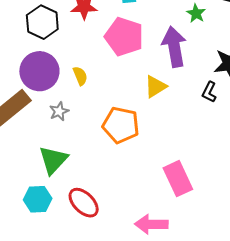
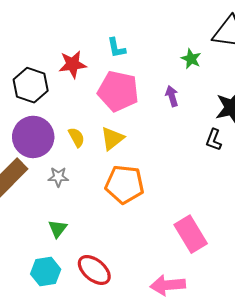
purple arrow: (174, 47) -> (172, 96), size x0.5
yellow triangle: (155, 86) -> (112, 139), moved
gray star: (59, 111) -> (58, 177), turned 30
green triangle: (53, 160) -> (58, 229), size x0.6

